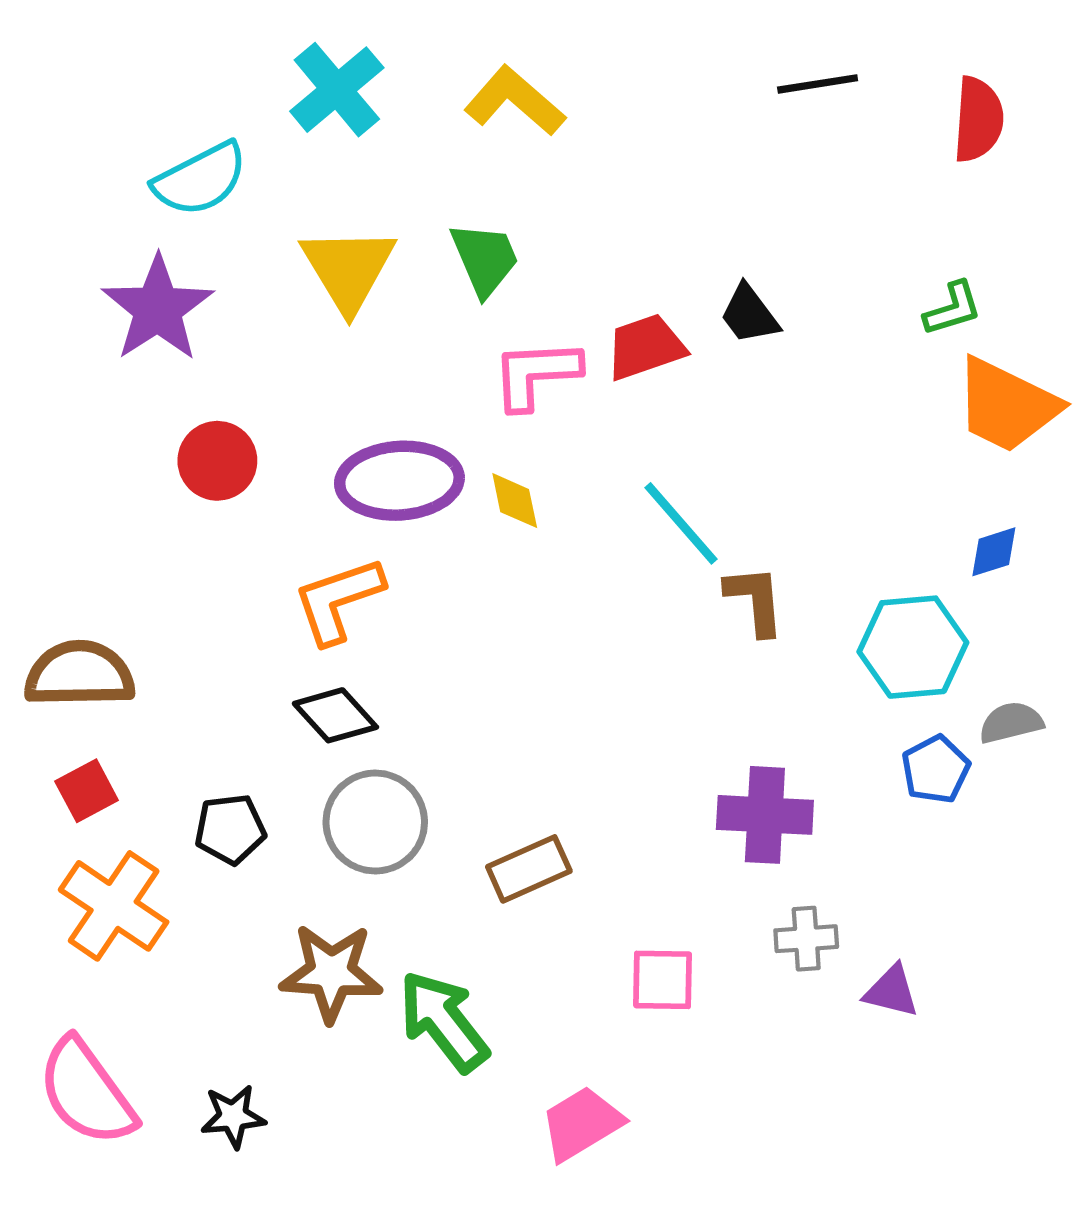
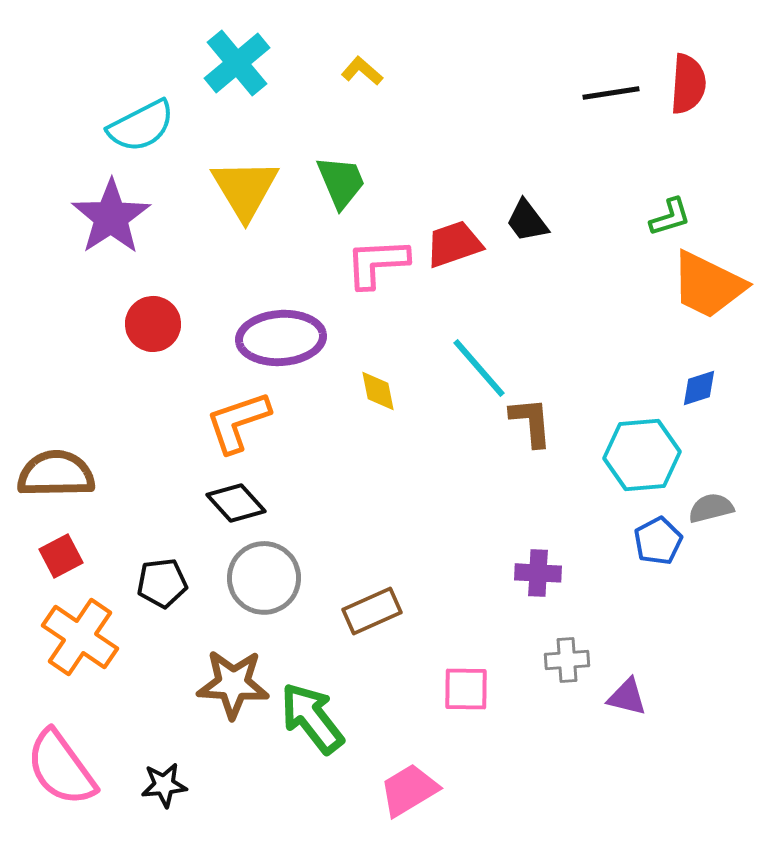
black line: (818, 84) -> (611, 93), moved
yellow L-shape: (515, 101) -> (362, 71), size x0.6
yellow diamond: (515, 501) -> (378, 391), moved
purple cross: (765, 815) -> (538, 573), size x0.7

